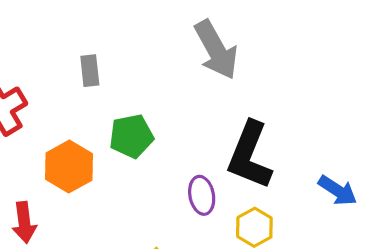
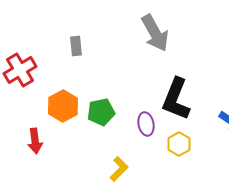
green pentagon: (131, 136) -> (101, 112), moved

